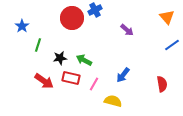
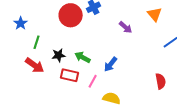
orange triangle: (167, 17) -> (155, 14), moved
blue arrow: (123, 75) -> (111, 64), moved
red arrow: (44, 81) -> (35, 65), moved

